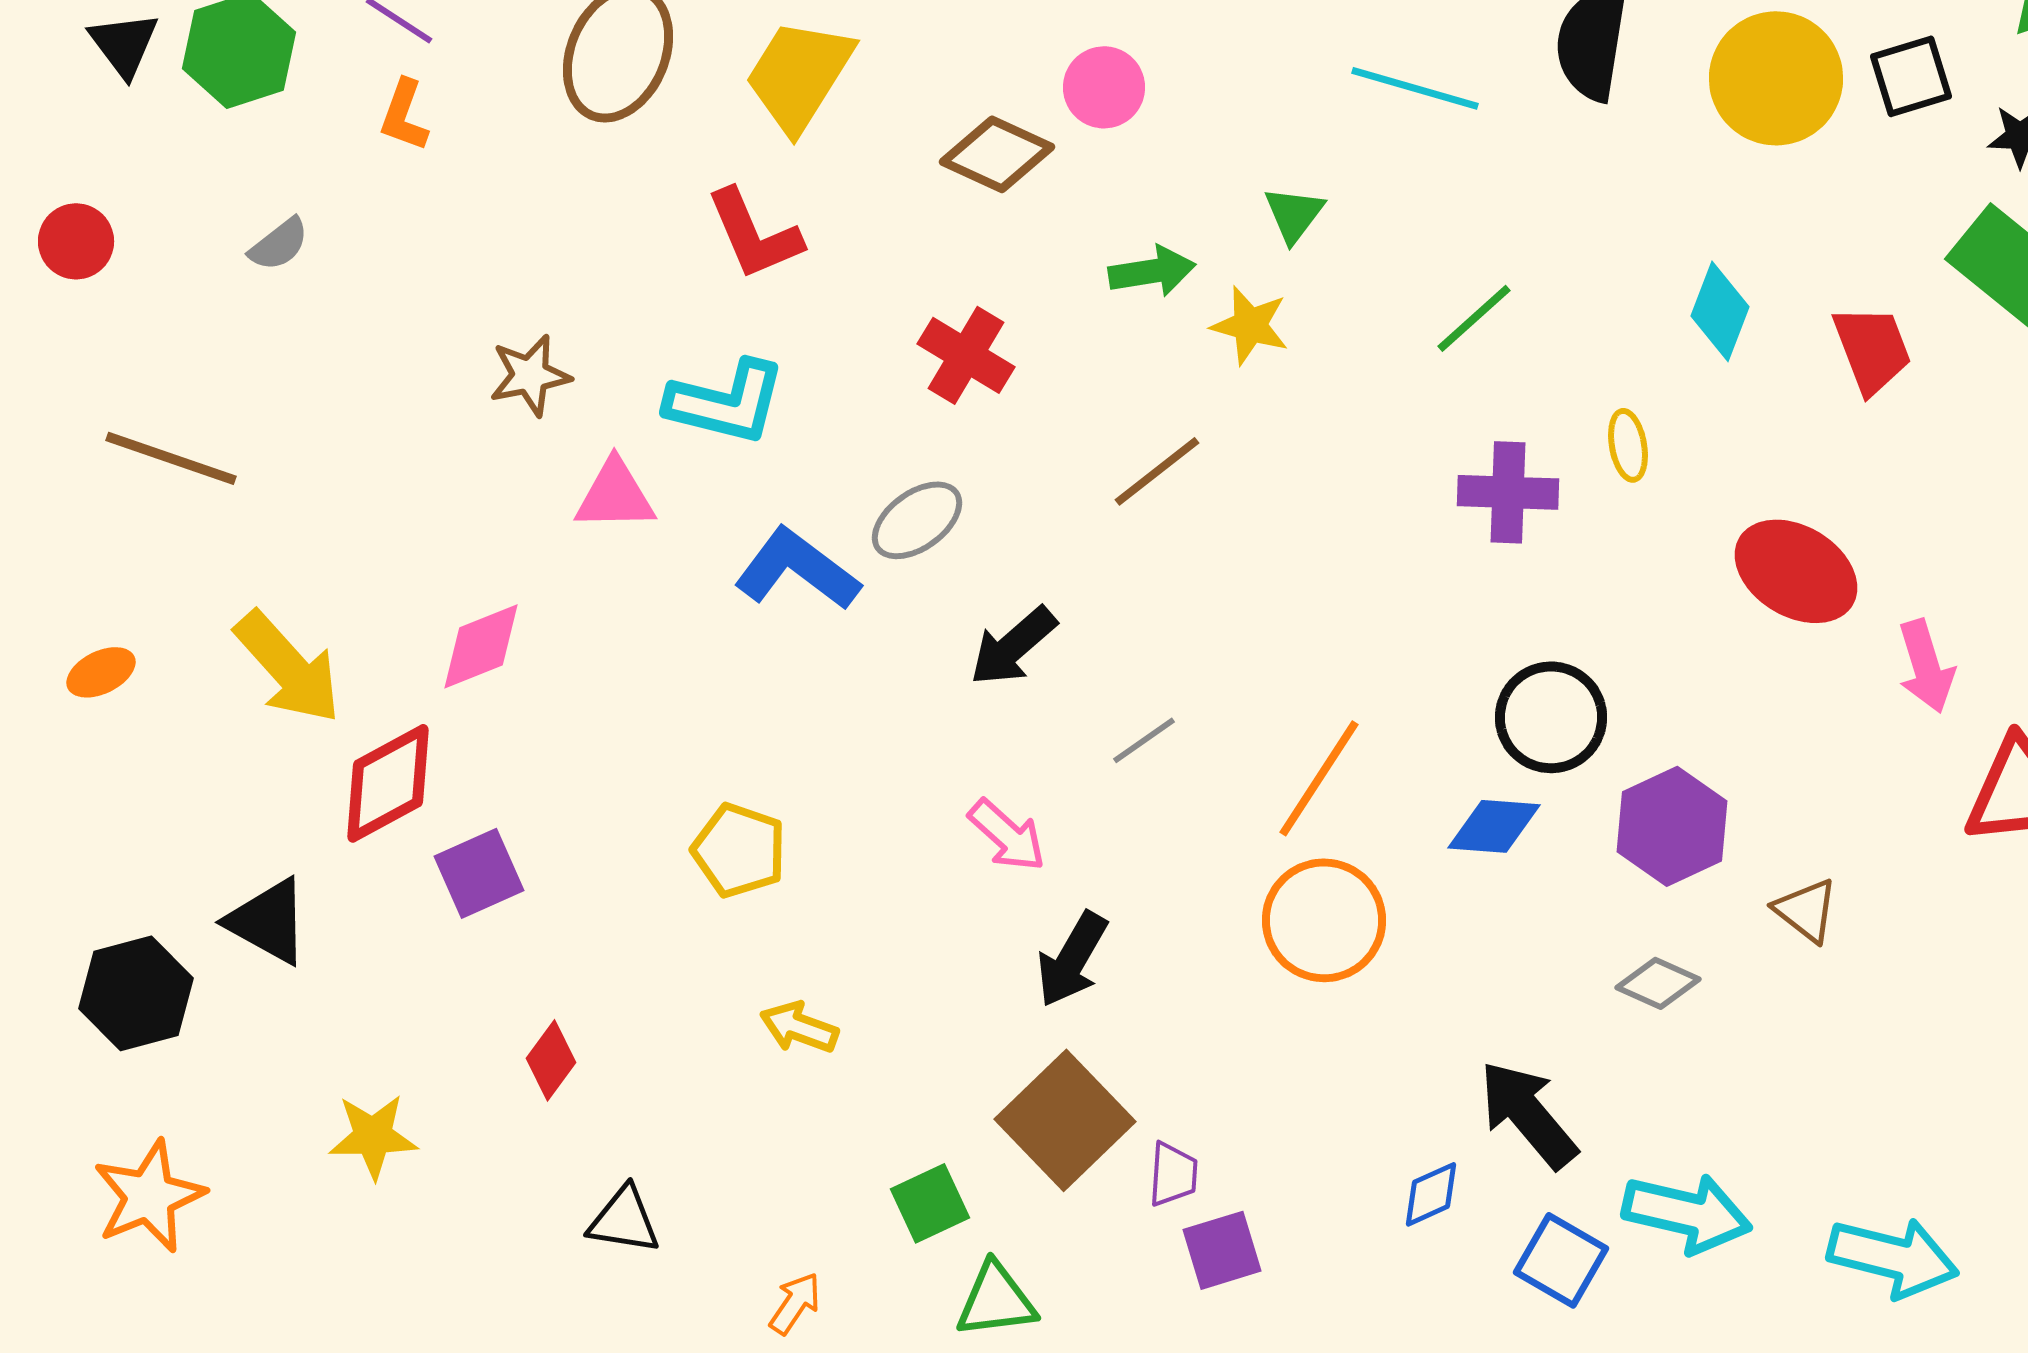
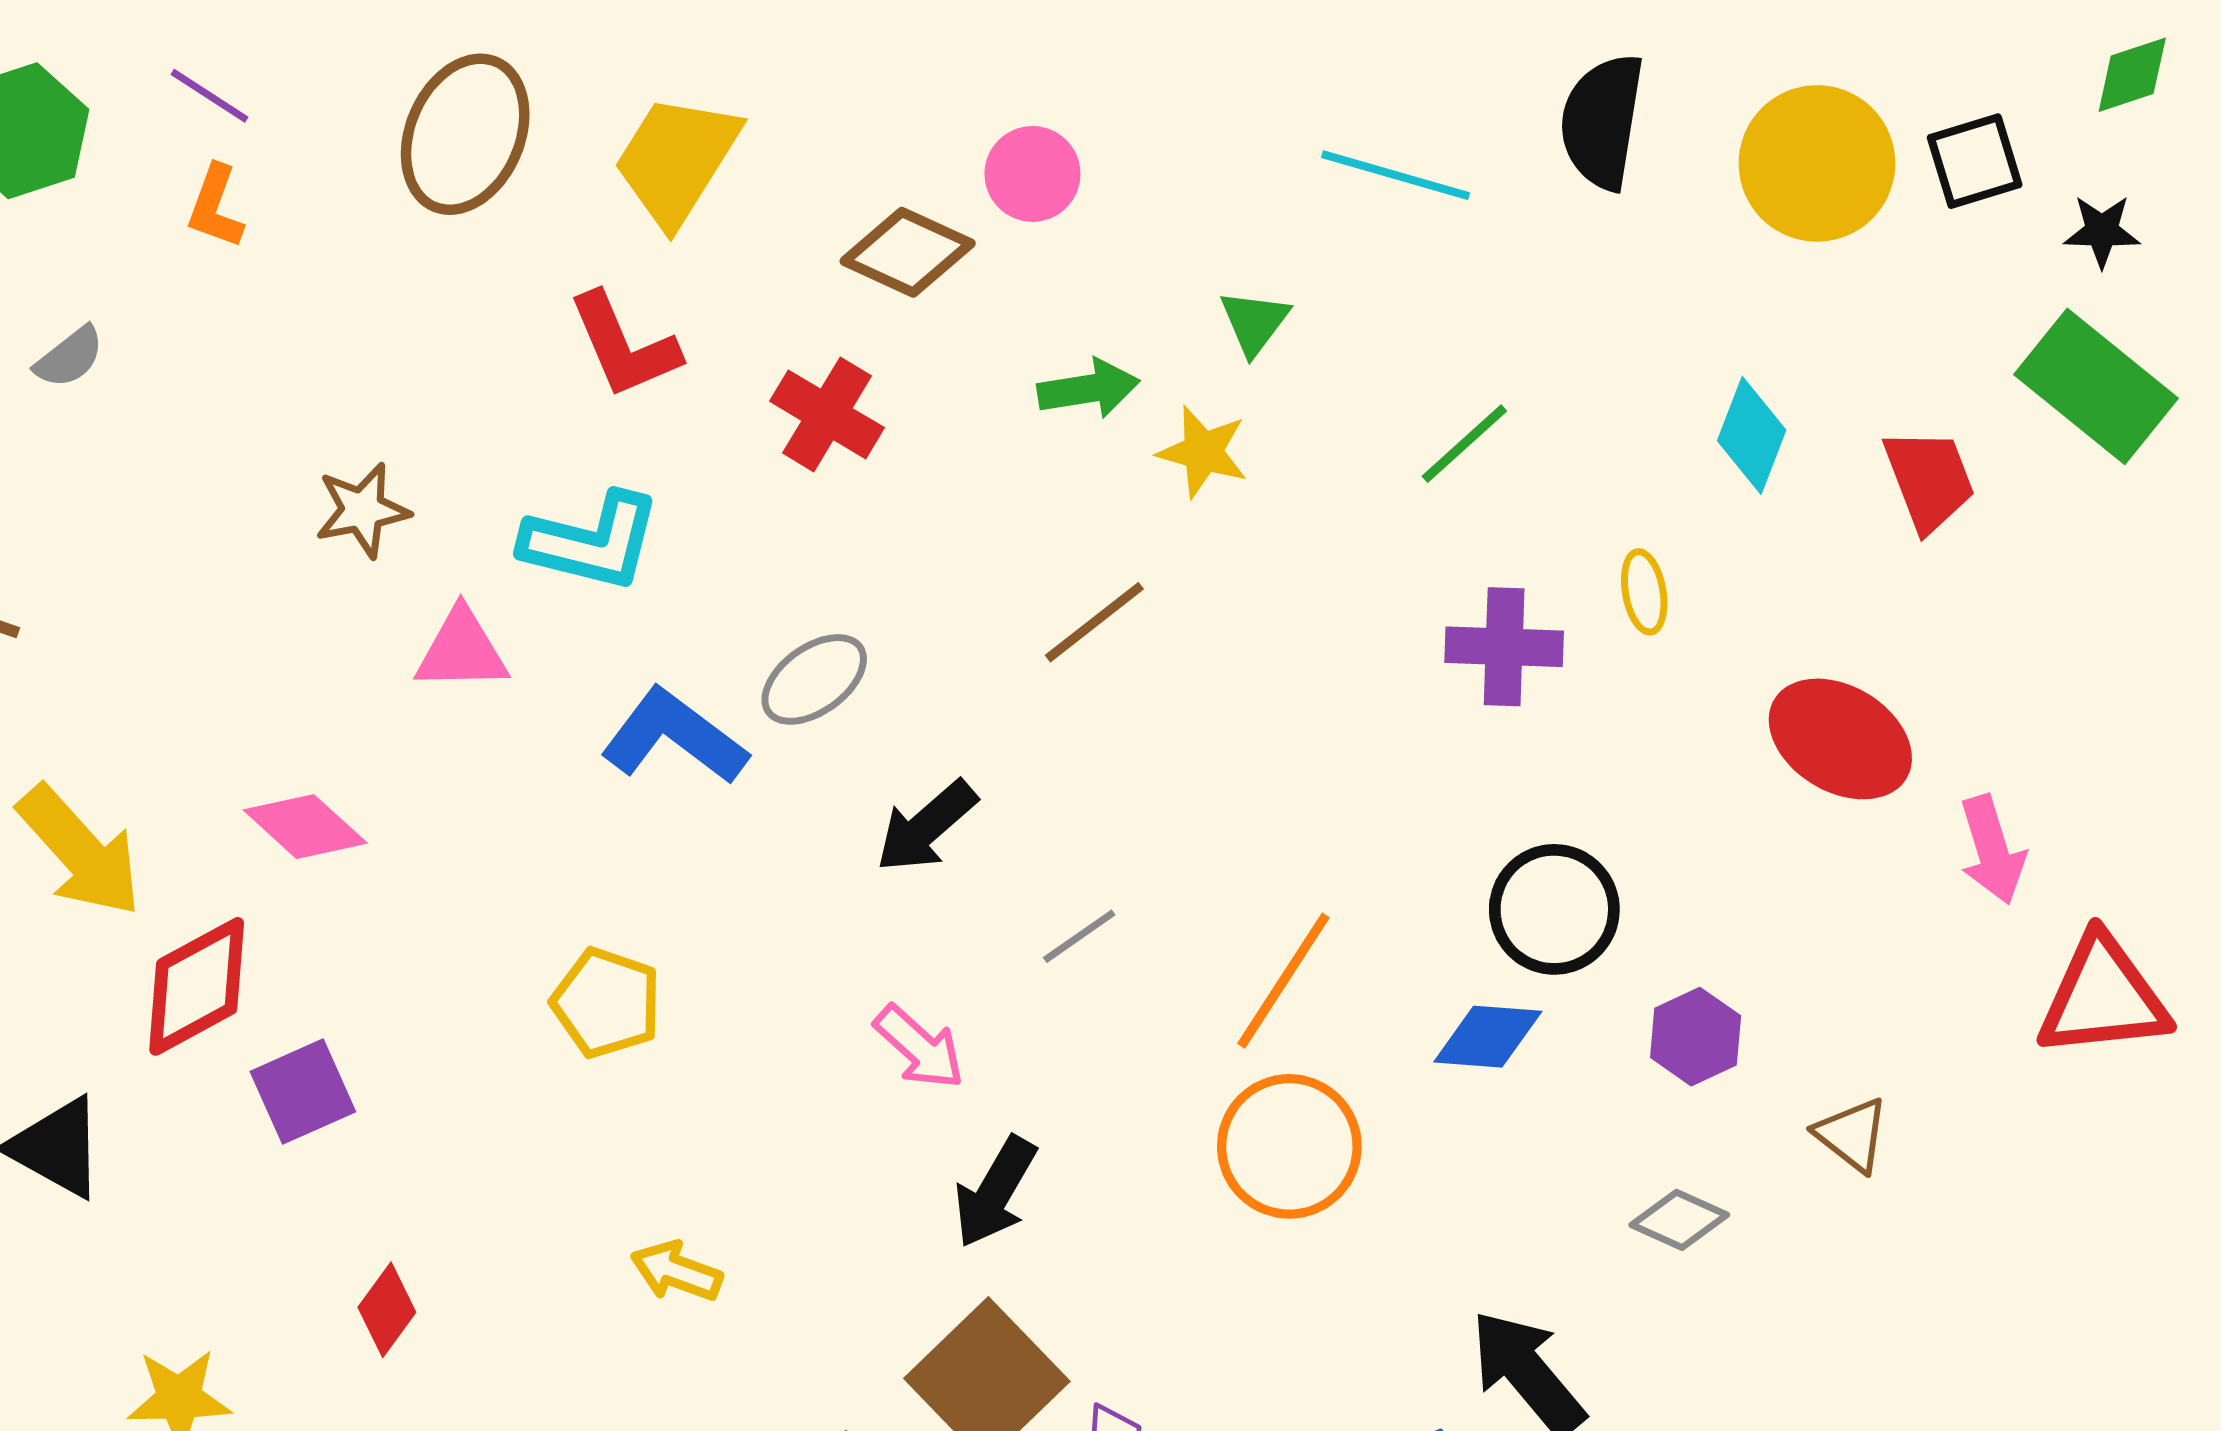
red cross: (966, 355) -> (827, 414), moved
pink diamond: (481, 646) -> (305, 827), turned 64
purple hexagon: (1672, 826) -> (1696, 1037), size x0.7
yellow pentagon: (739, 850) -> (606, 1003), moved

